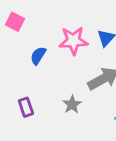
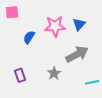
pink square: (15, 22) -> (12, 12), turned -32

